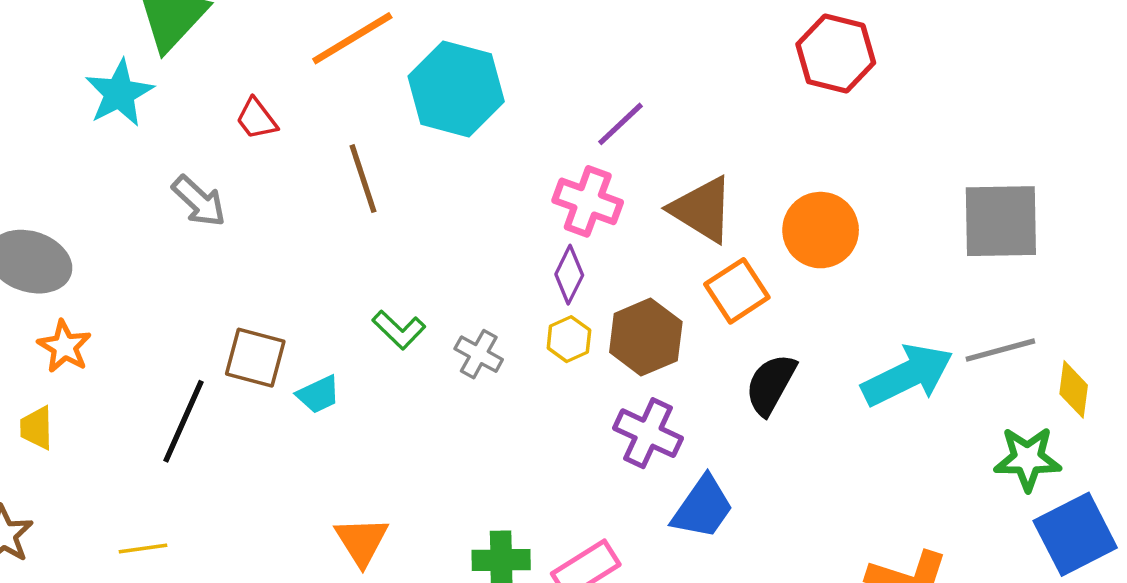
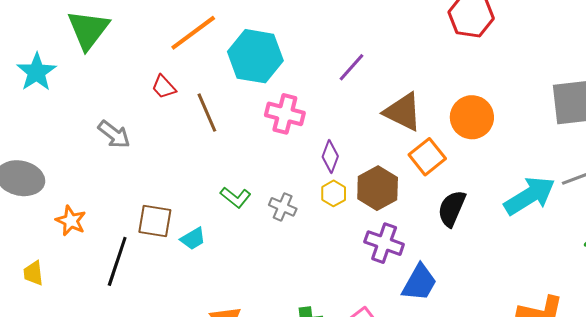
cyan star: (119, 93) -> (37, 72), moved
red trapezoid: (257, 119) -> (164, 87), moved
pink cross: (588, 201) -> (285, 114), moved
orange star: (64, 347) -> (71, 221), moved

